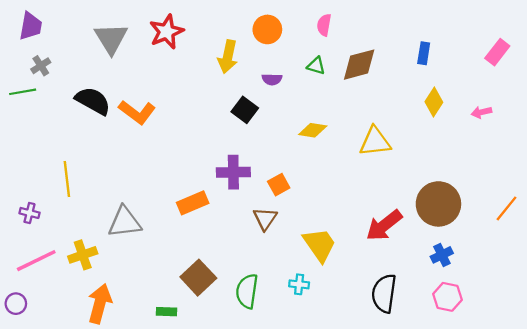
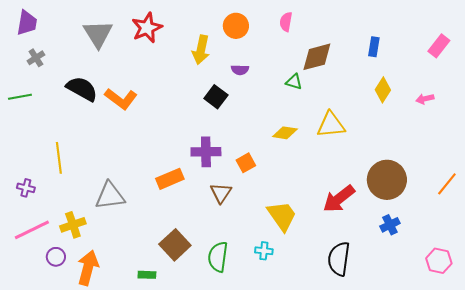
green triangle: (316, 66) -> (294, 82), moved
green line: (23, 92) -> (20, 97), moved
yellow diamond: (313, 130) -> (285, 133), moved
brown triangle: (265, 219) -> (221, 193), moved
pink hexagon: (447, 297) -> (439, 261), moved
purple circle: (16, 304) -> (56, 257), moved

